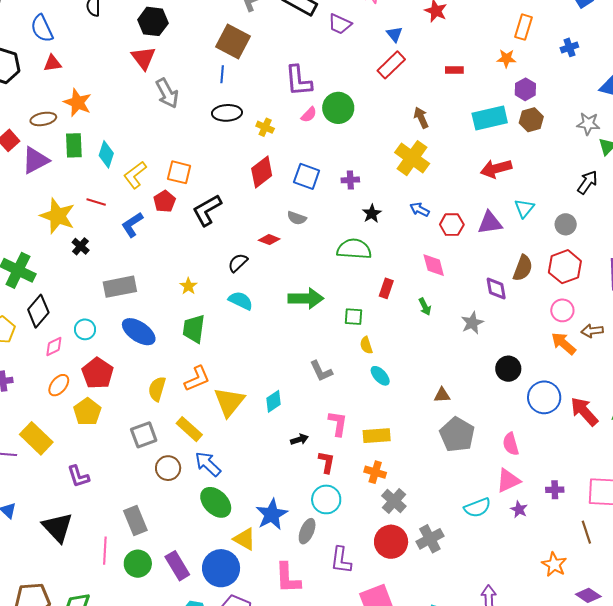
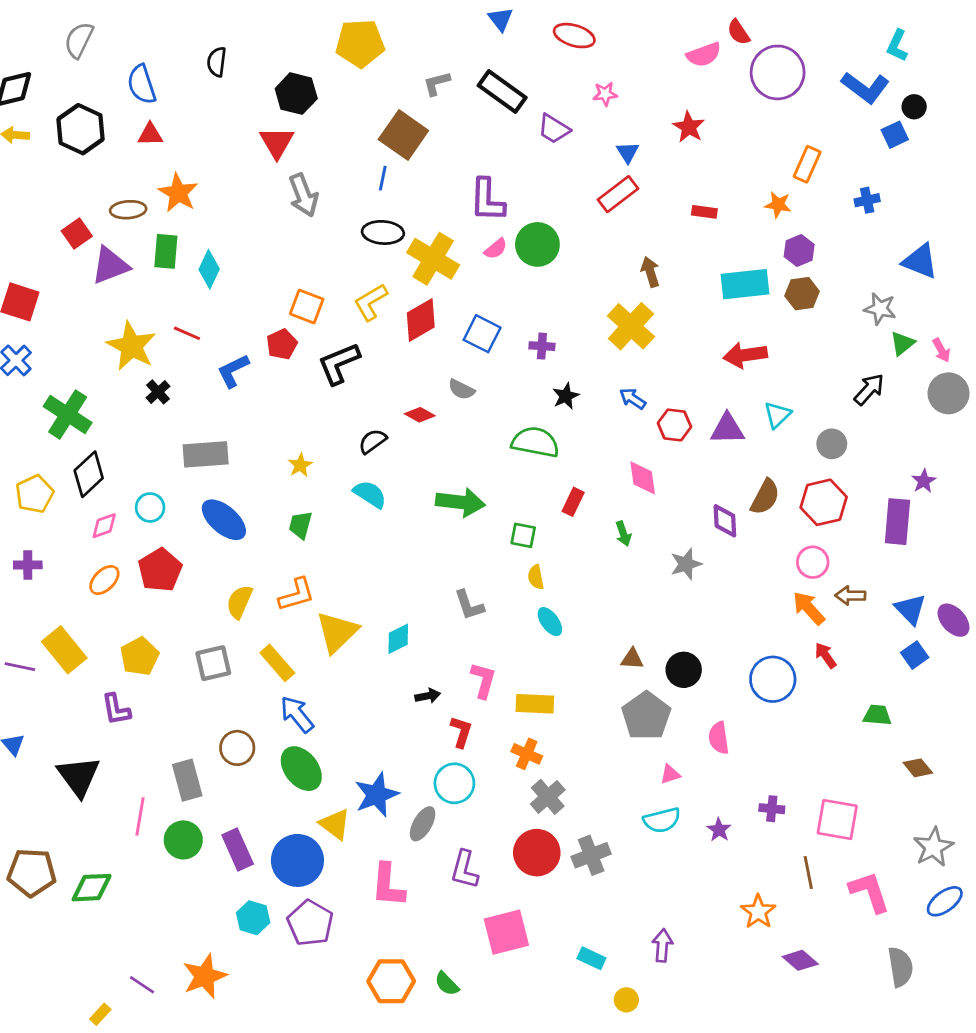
yellow cross: (265, 127) -> (433, 259), size x2.0
yellow L-shape: (135, 175) -> (371, 302), moved
green trapezoid: (194, 329) -> (300, 525), size x0.7
black circle: (508, 369) -> (684, 670), moved
red arrow: (584, 411) -> (826, 655), moved, size x0.6
yellow pentagon: (87, 412) -> (139, 656), moved
brown circle: (168, 468) -> (237, 748), moved
pink triangle: (508, 481) -> (670, 774), moved, size x0.6

